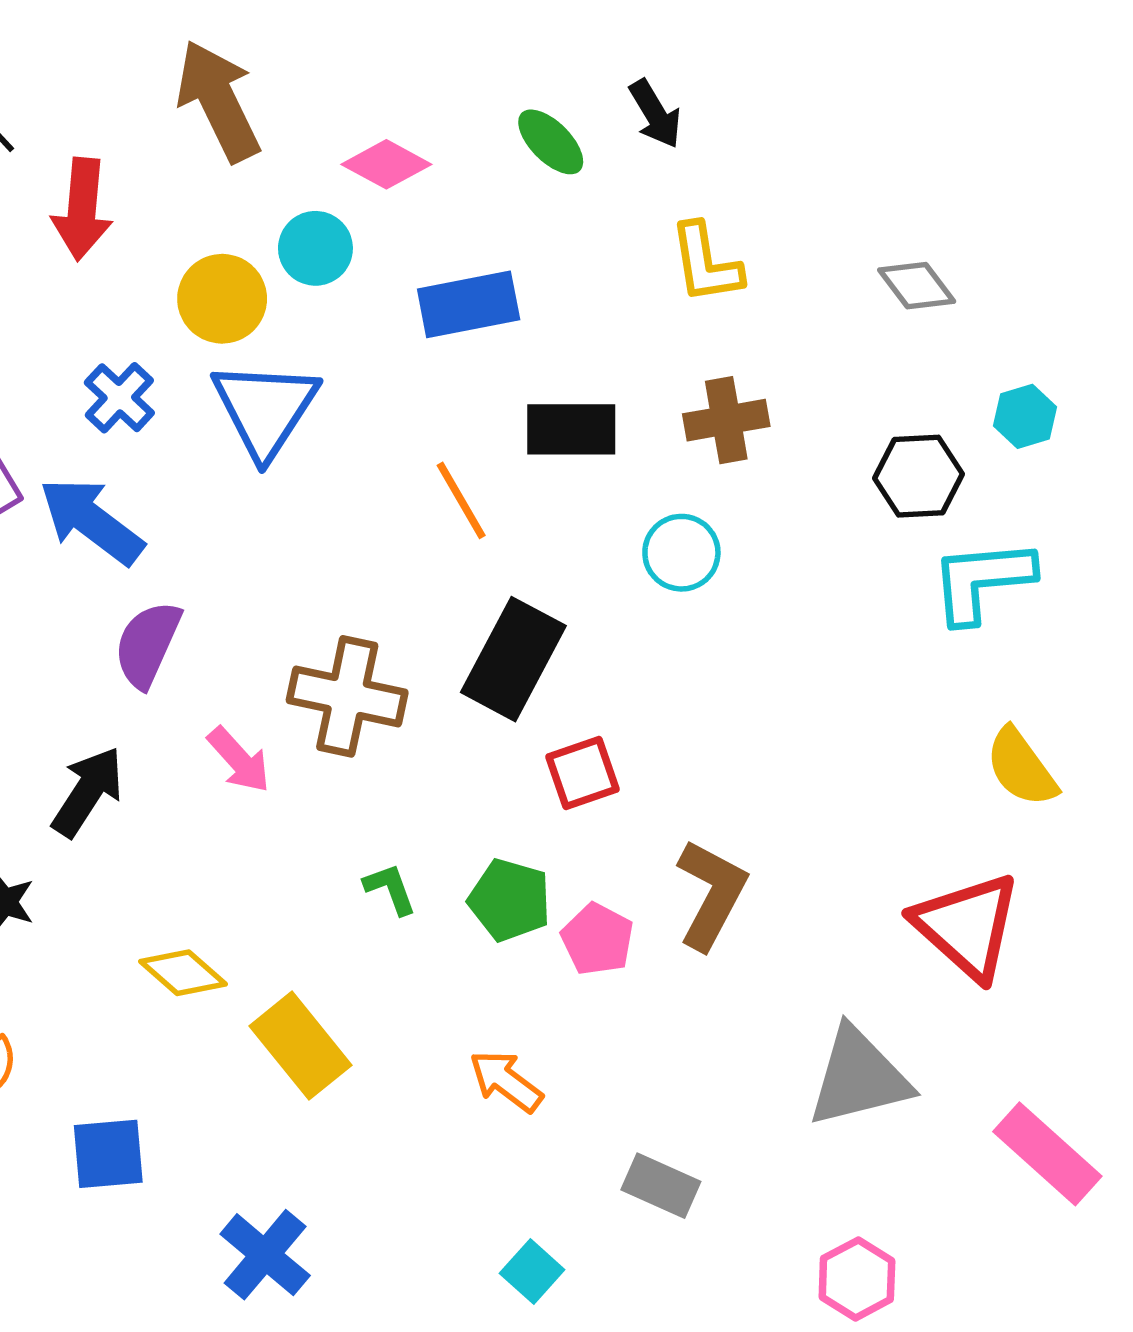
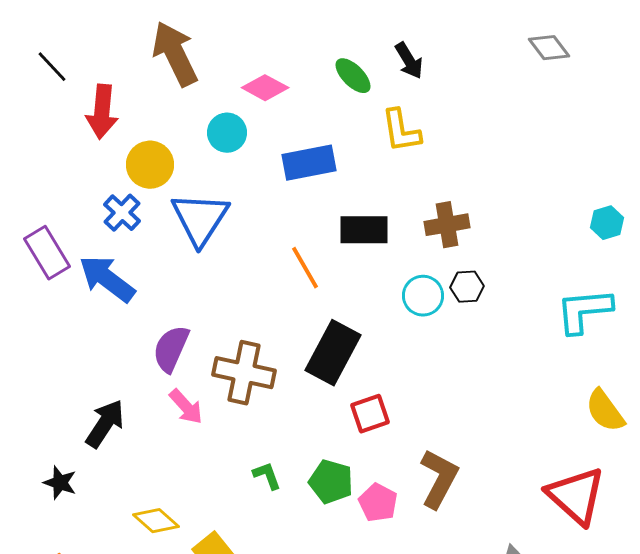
yellow L-shape: (706, 263) -> (401, 131), moved
gray diamond: (917, 286) -> (549, 48), moved
yellow circle: (222, 299) -> (150, 165), moved
black hexagon: (919, 476) -> (467, 287), moved, size x0.7
purple semicircle: (147, 644) -> (171, 349), moved

